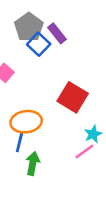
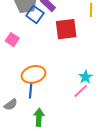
red square: (73, 97) -> (66, 29), moved, turned -30
green arrow: (33, 163) -> (39, 117), moved

